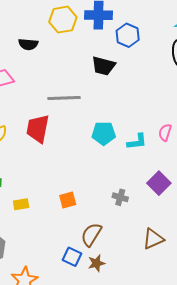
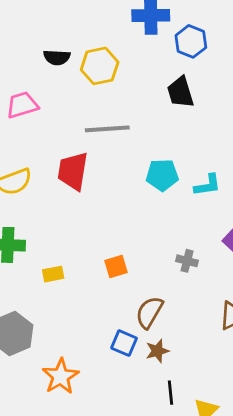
yellow hexagon: (63, 20) -> (100, 66), moved
black trapezoid: (103, 66) -> (180, 92), moved, turned 60

